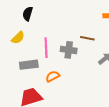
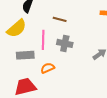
yellow semicircle: (18, 38) -> (17, 28), size x1.5
brown line: (87, 38) -> (60, 19), moved

